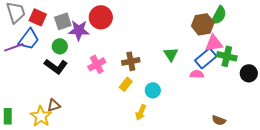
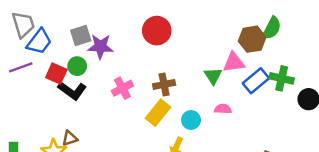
red square: (38, 17) -> (56, 73), moved
red circle: (101, 17) -> (157, 31), moved
blue trapezoid: (29, 39) -> (39, 42), moved
pink triangle: (214, 43) -> (234, 62), moved
pink semicircle: (197, 74) -> (223, 109), moved
yellow rectangle: (126, 84) -> (158, 113), size x1.5

